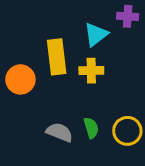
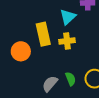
gray semicircle: (60, 132) -> (50, 84), turned -66

